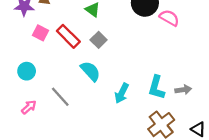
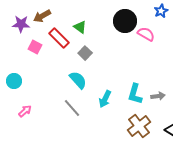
red rectangle: (68, 36) -> (59, 38), moved
cyan circle: (27, 71) -> (14, 81), moved
gray line: (60, 97) -> (72, 108), moved

